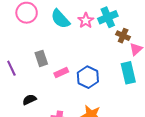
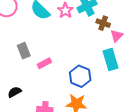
blue hexagon: (88, 77) -> (80, 76), moved

